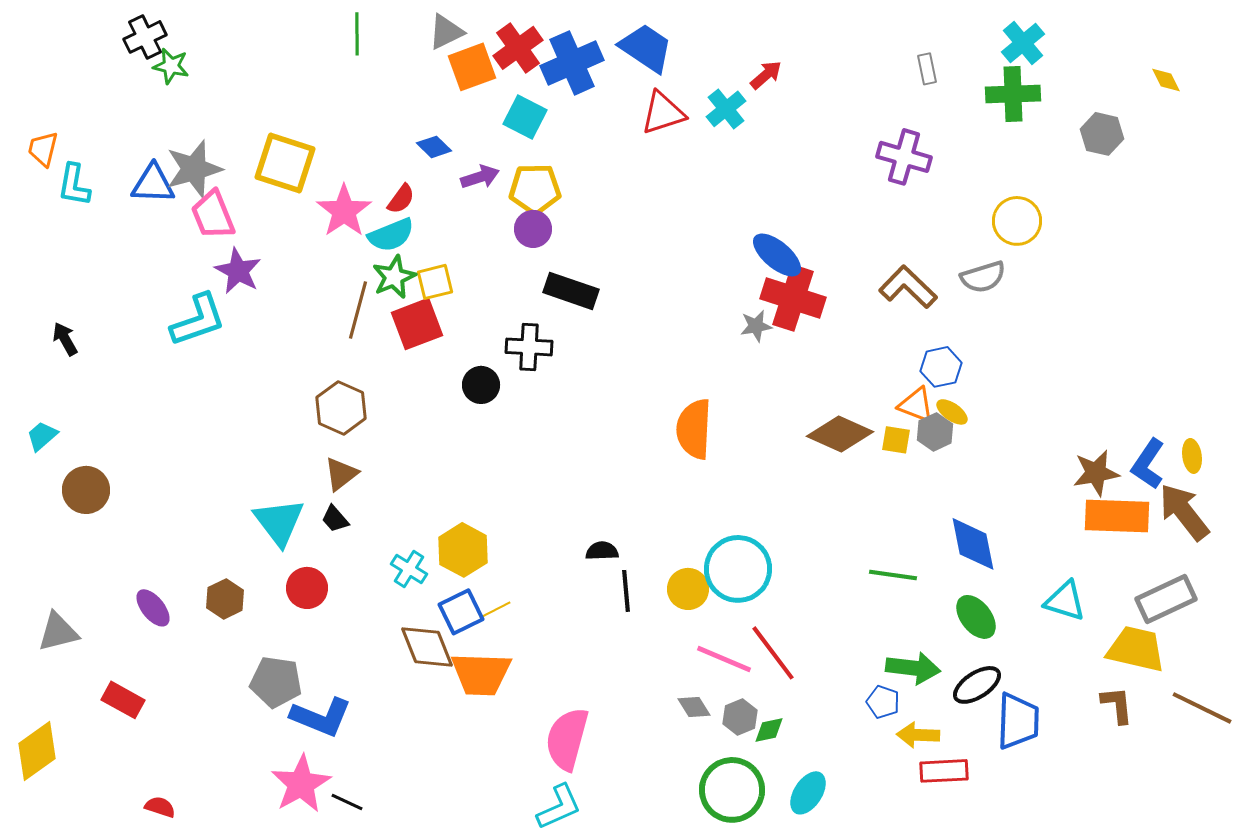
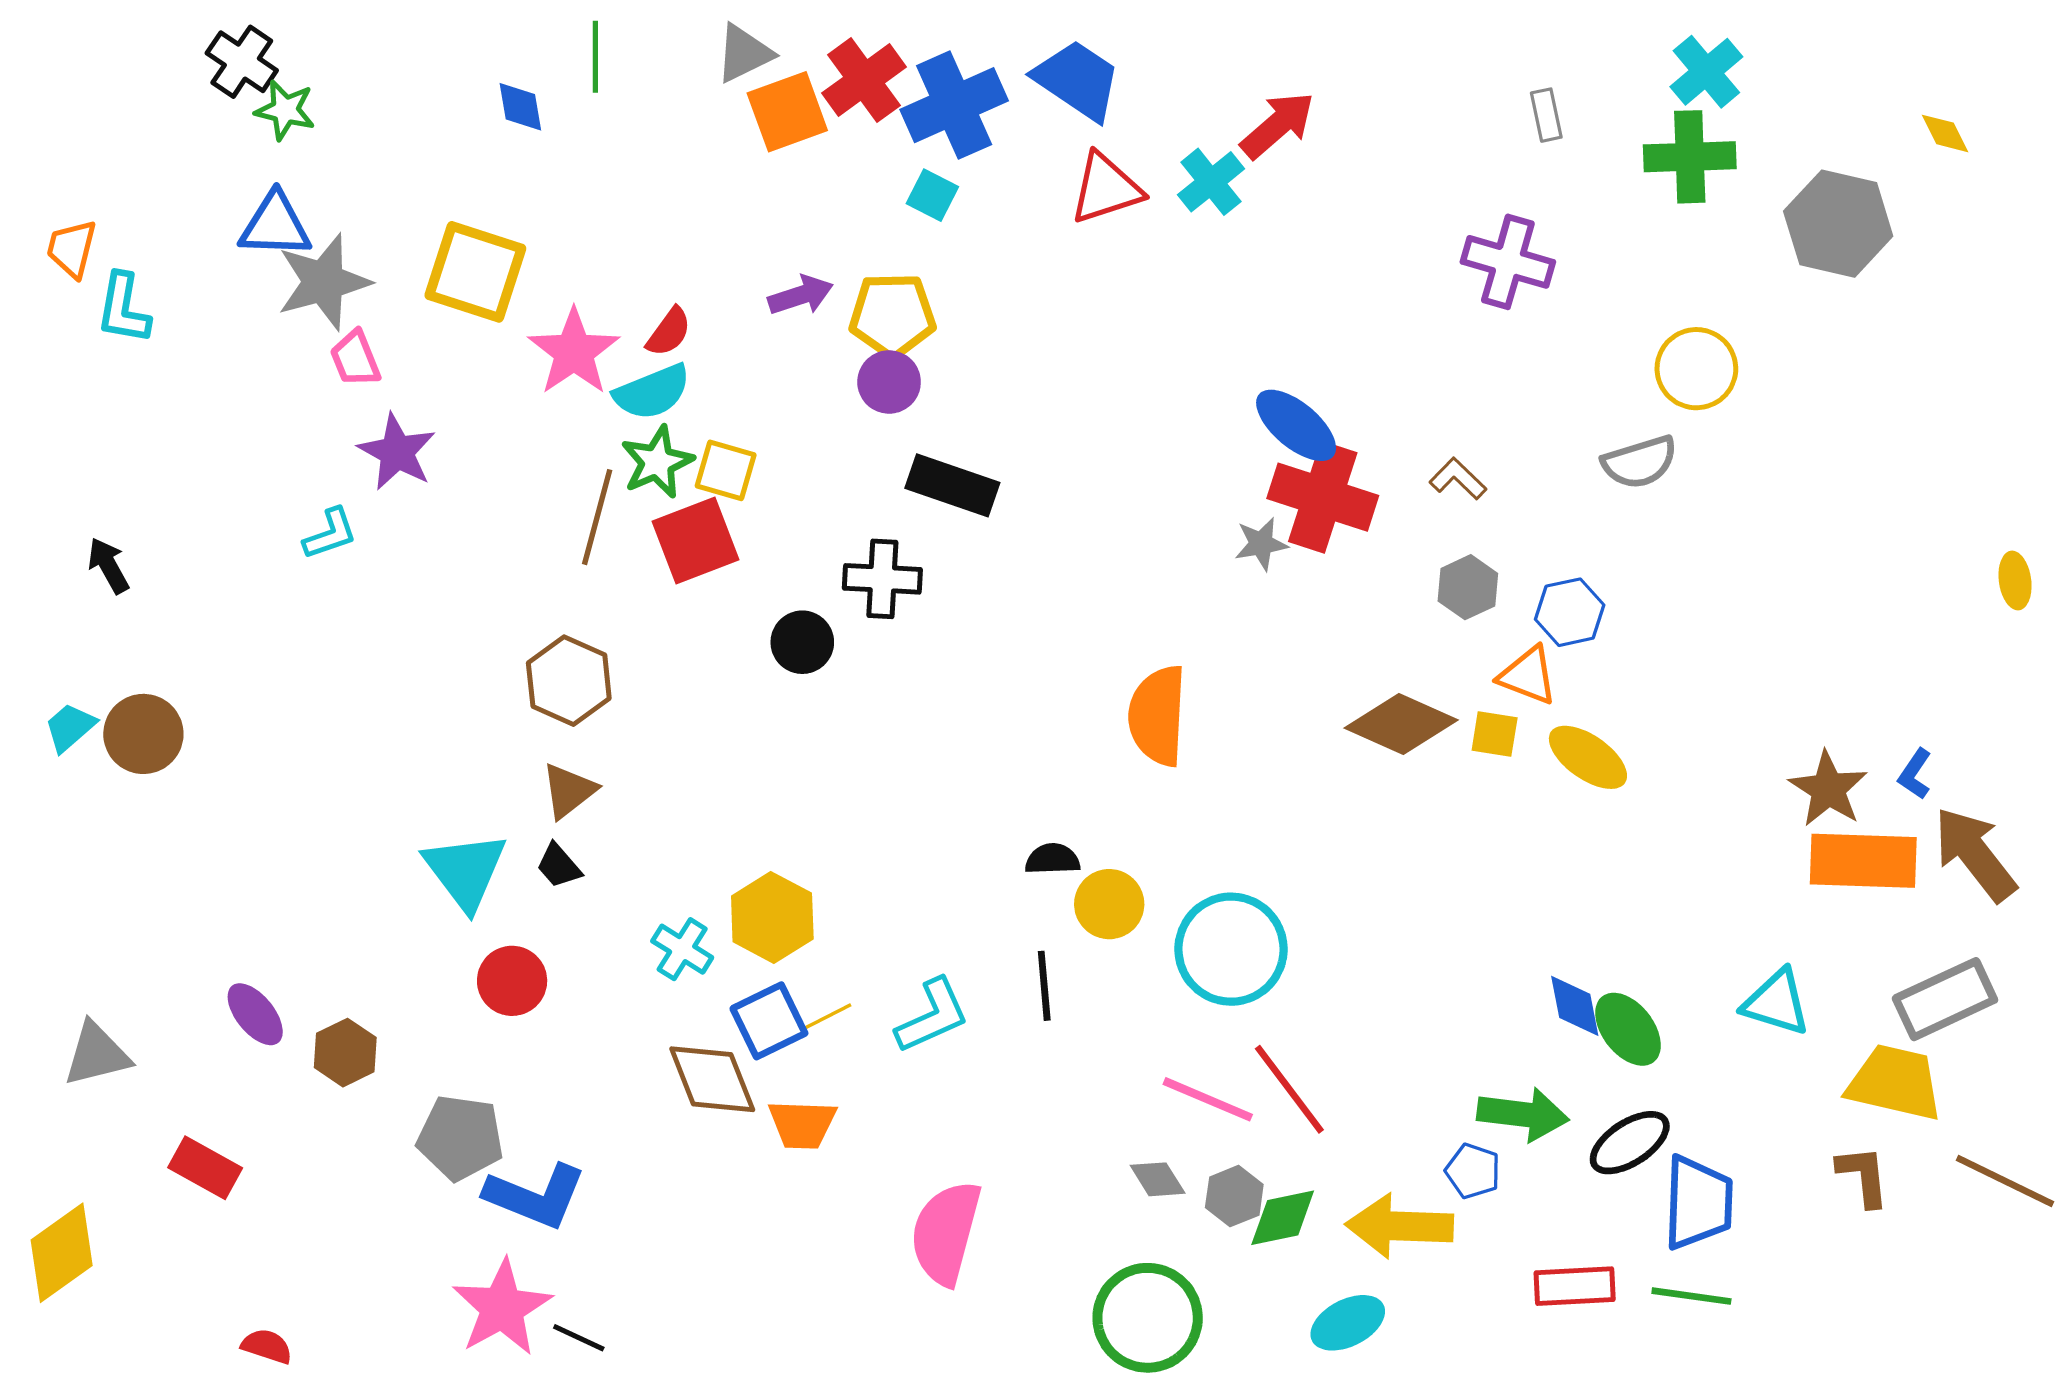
black cross: (145, 37) -> (242, 62), turned -30
red arrow: (766, 75) -> (1278, 125), size x1.4
cyan square: (525, 117) -> (932, 195), moved, size x0.7
gray hexagon: (1102, 134) -> (1838, 224), size x1.5
blue diamond: (434, 147) -> (520, 107), moved, turned 36
blue triangle: (153, 184) -> (275, 225), moved
pink trapezoid: (213, 215) -> (355, 359), size x0.7
yellow square: (435, 282) -> (726, 470), turned 30
brown L-shape: (908, 287) -> (1458, 479), moved, size x0.6
cyan L-shape: (198, 320) -> (330, 534), size x0.6
yellow ellipse: (952, 412) -> (1588, 757), moved, size x1.5
gray hexagon: (935, 432) -> (1468, 587), moved
yellow ellipse: (1192, 456) -> (2015, 580), moved
blue L-shape: (1148, 464) -> (1915, 774), size x0.6
brown star: (1096, 473) -> (1828, 789), turned -30
brown circle: (86, 490) -> (143, 734), moved
blue diamond: (973, 544) -> (1575, 1006), moved, size x0.7
black semicircle: (602, 551) -> (1053, 859), moved
green line: (893, 575) -> (1691, 1296), moved
yellow circle: (688, 589) -> (1109, 904), moved
brown hexagon: (225, 599) -> (345, 1053), moved
orange trapezoid: (481, 674) -> (802, 1124), size x0.7
green diamond: (769, 730) -> (1283, 1218), size x1.4
yellow arrow: (918, 735) -> (1399, 1226), moved, size x1.5
green circle: (732, 790) -> (1148, 1318), moved
cyan ellipse: (808, 793) -> (1348, 1323), turned 30
cyan L-shape: (559, 807) -> (932, 1016), moved

